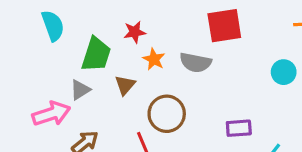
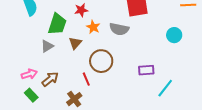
pink arrow: (51, 114) -> (29, 74), moved, size x0.7

